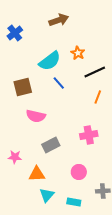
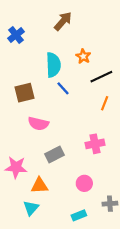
brown arrow: (59, 20) -> (63, 21), turned -30
cyan semicircle: (50, 61) -> (53, 65), turned -55
pink star: (15, 157) -> (16, 167), size x1.5
cyan triangle: (47, 195) -> (31, 208), moved
cyan rectangle: (74, 202) -> (79, 215), turned -32

